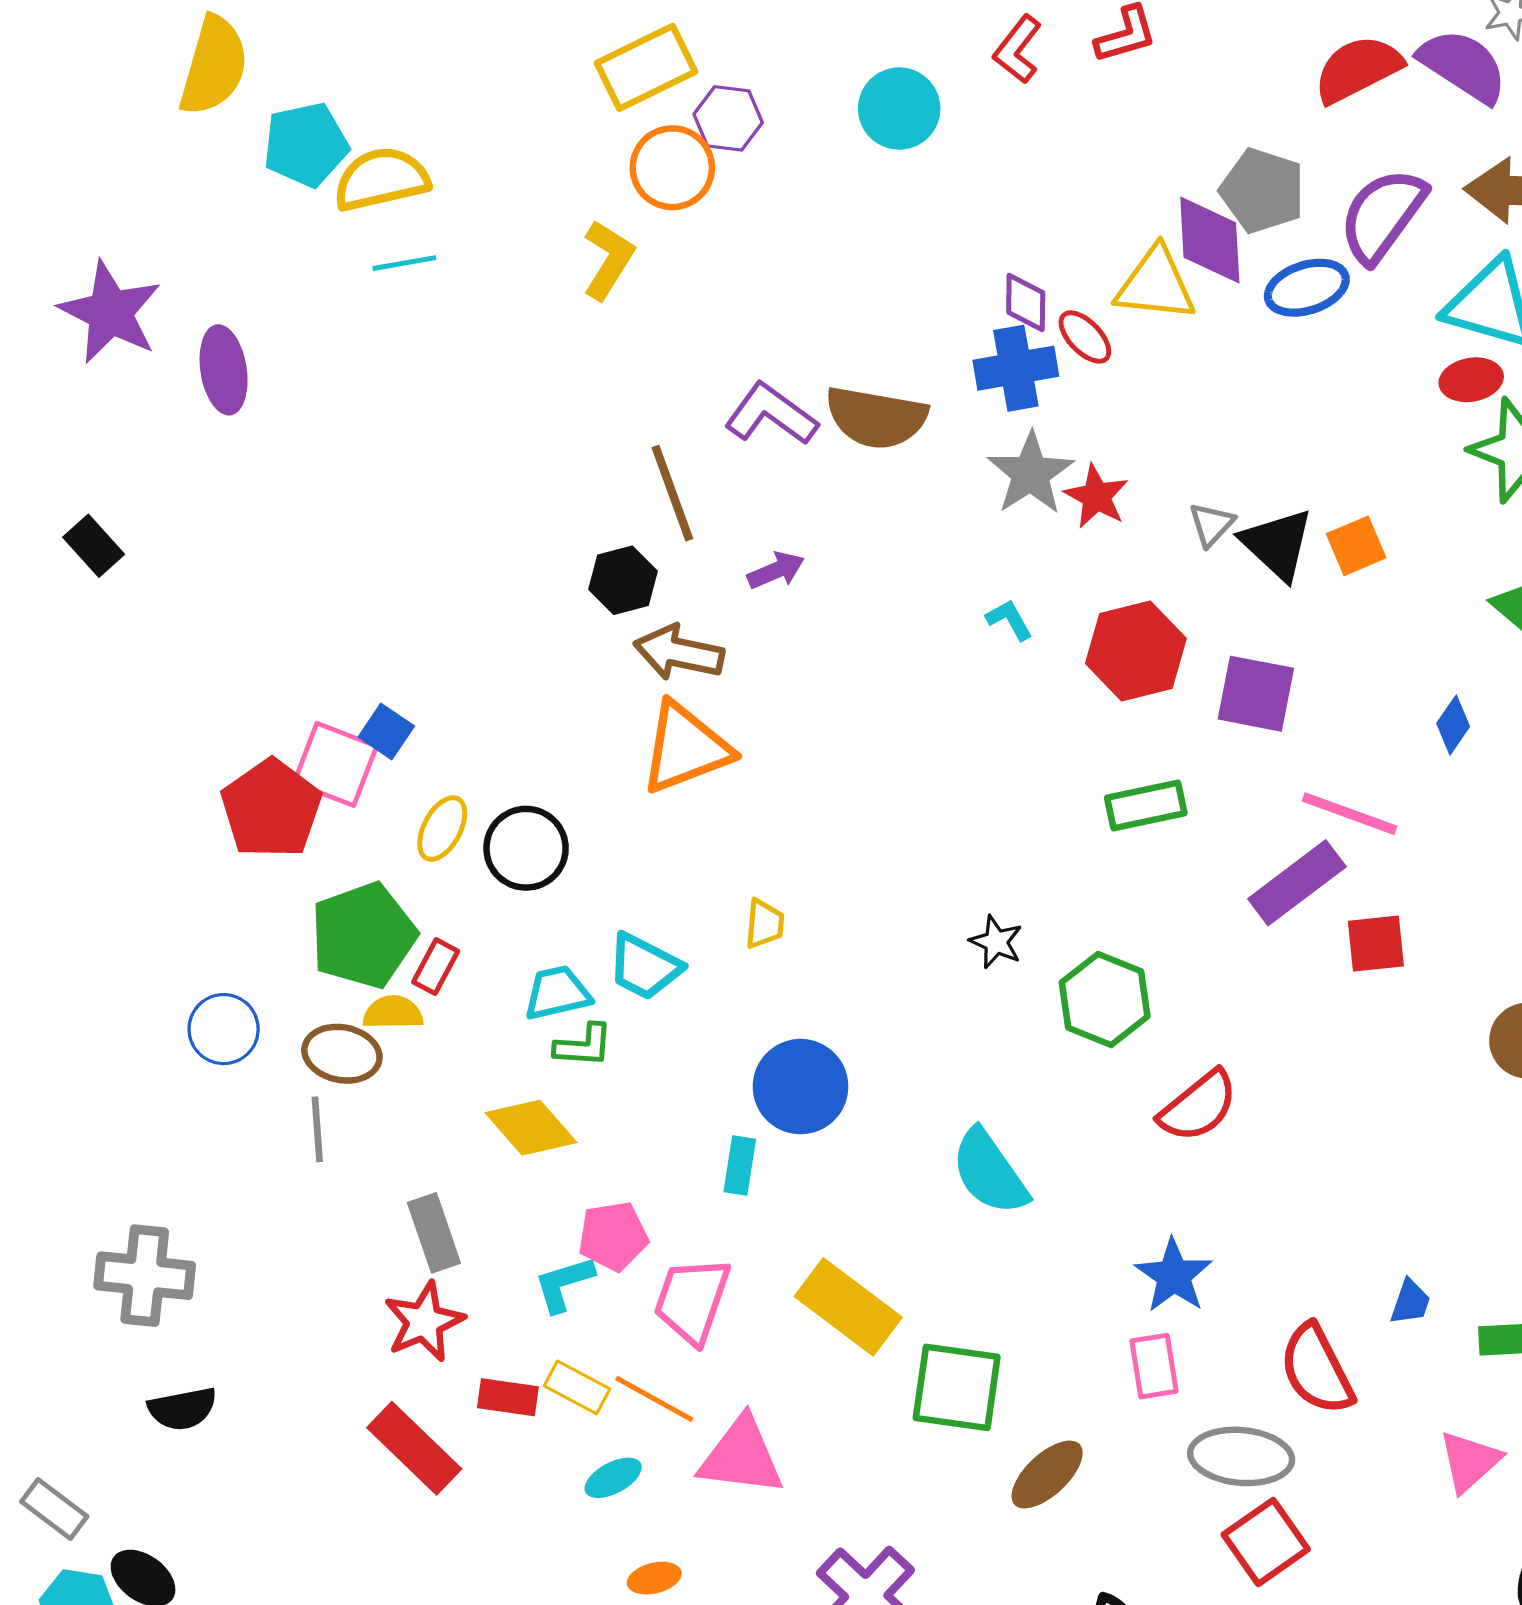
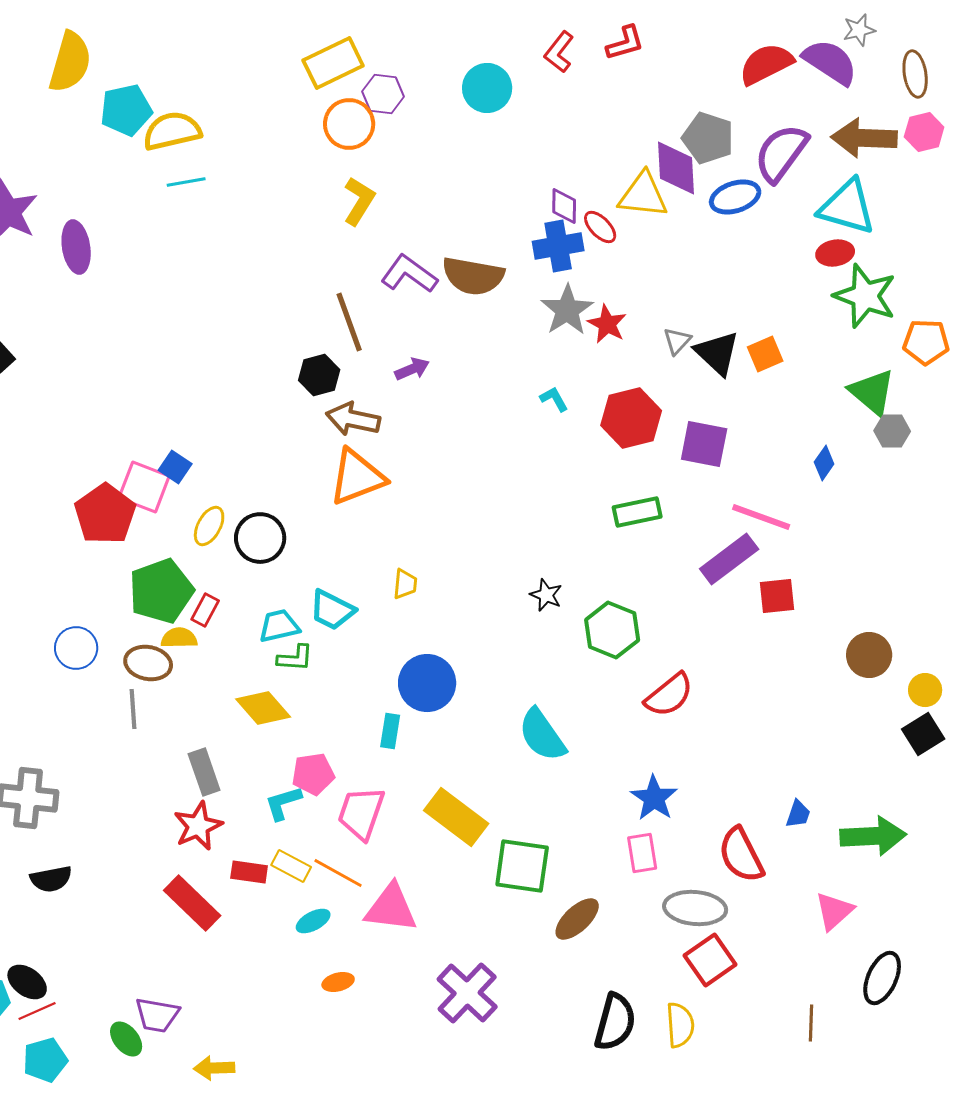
yellow L-shape: (608, 260) -> (359, 201), moved

